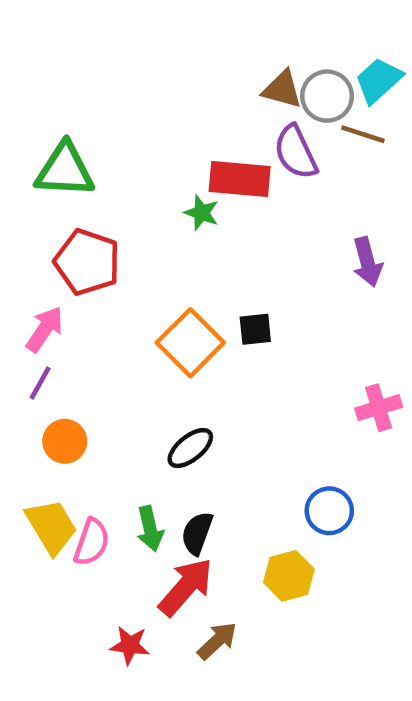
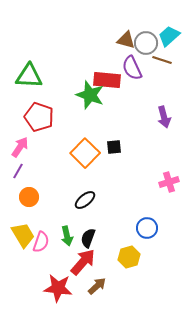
green star: (202, 213) -> (90, 95), size x1.8
red star: (130, 645) -> (58, 288), size x1.6

